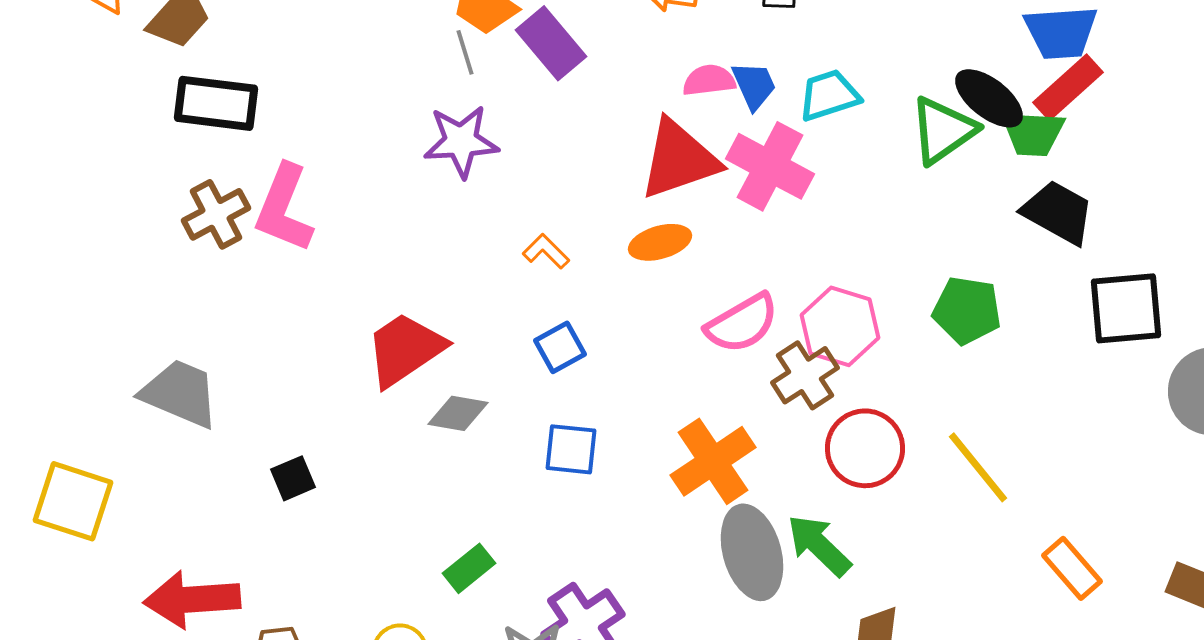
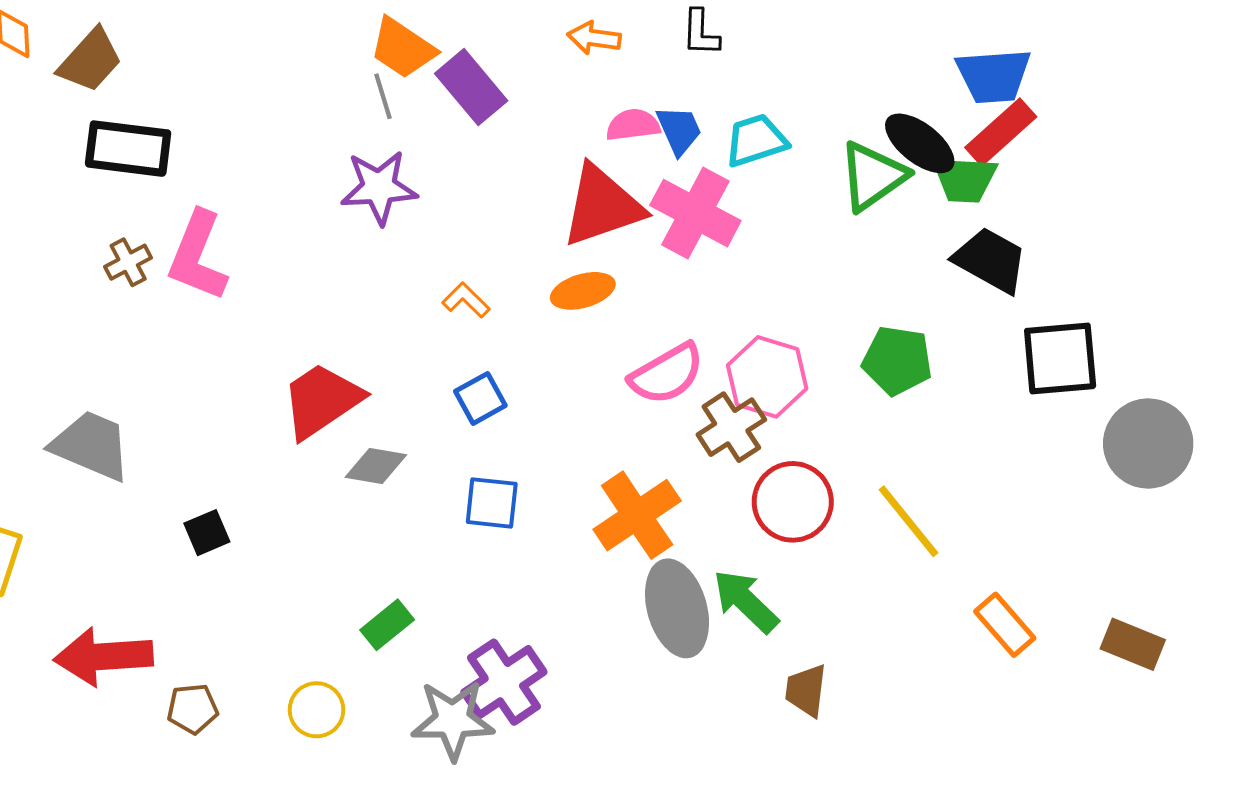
brown cross: (216, 214) -> (128, 262), size x0.7

